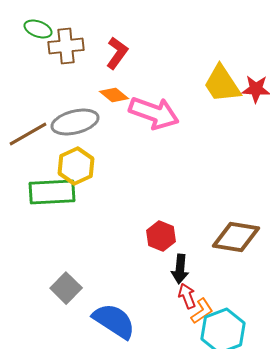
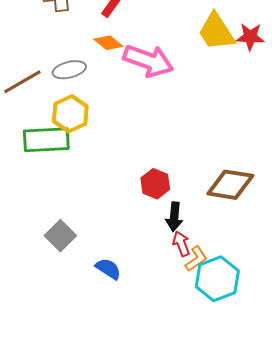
gray ellipse: (75, 122) -> (69, 70), size x0.7
blue semicircle: (114, 321) -> (108, 269), size x0.6

